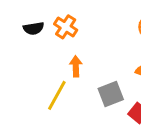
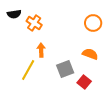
black semicircle: (34, 28) -> (14, 14), moved

